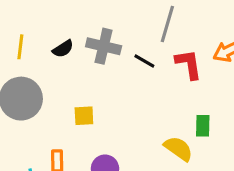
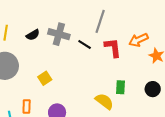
yellow square: (84, 116) -> (45, 78), turned -32

